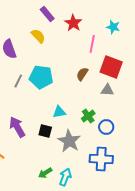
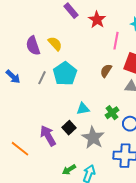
yellow semicircle: (38, 36) -> (55, 44), moved
cyan pentagon: (41, 77) -> (65, 74), turned 30
purple arrow: (17, 127) -> (48, 136), moved
black square: (45, 131) -> (69, 128), turned 32

